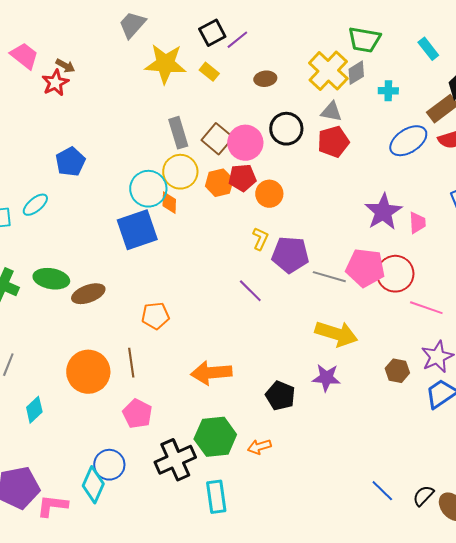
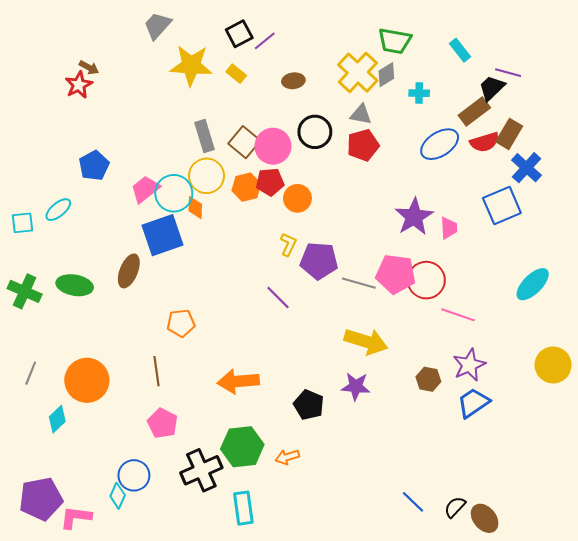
pink trapezoid: (24, 56) -> (145, 189), moved, turned -76
brown ellipse: (88, 294) -> (129, 271), moved, turned -48
orange circle: (88, 372) -> (87, 380), moved
cyan diamond: (93, 485) -> (118, 496), size x0.7

